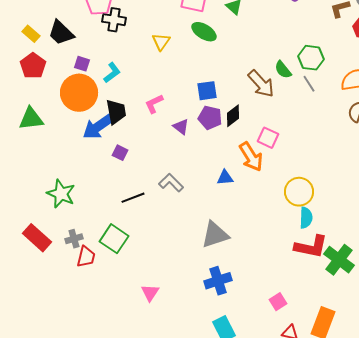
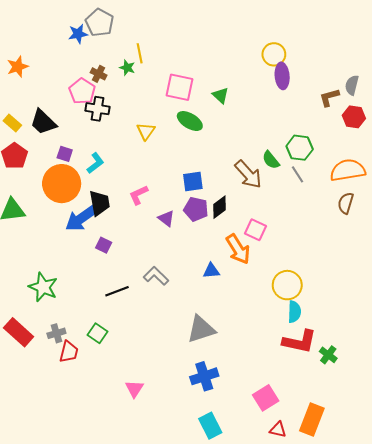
green square: (114, 239) -> (98, 333), size x0.7
green cross: (339, 260) -> (328, 355), size x0.6
pink square: (278, 302) -> (266, 398), size x1.4

